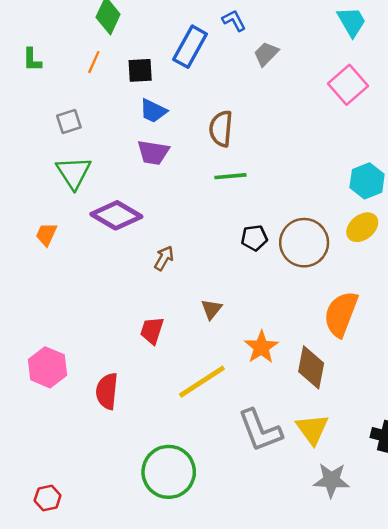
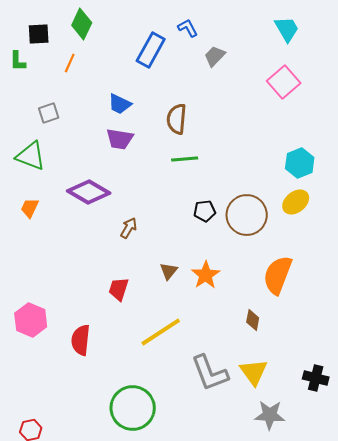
black square: (140, 70) -> (39, 34), moved
green triangle: (74, 173) -> (31, 156), moved, turned -36
orange star: (261, 347) -> (206, 275), moved
brown diamond: (311, 367) -> (253, 320), size x0.6

